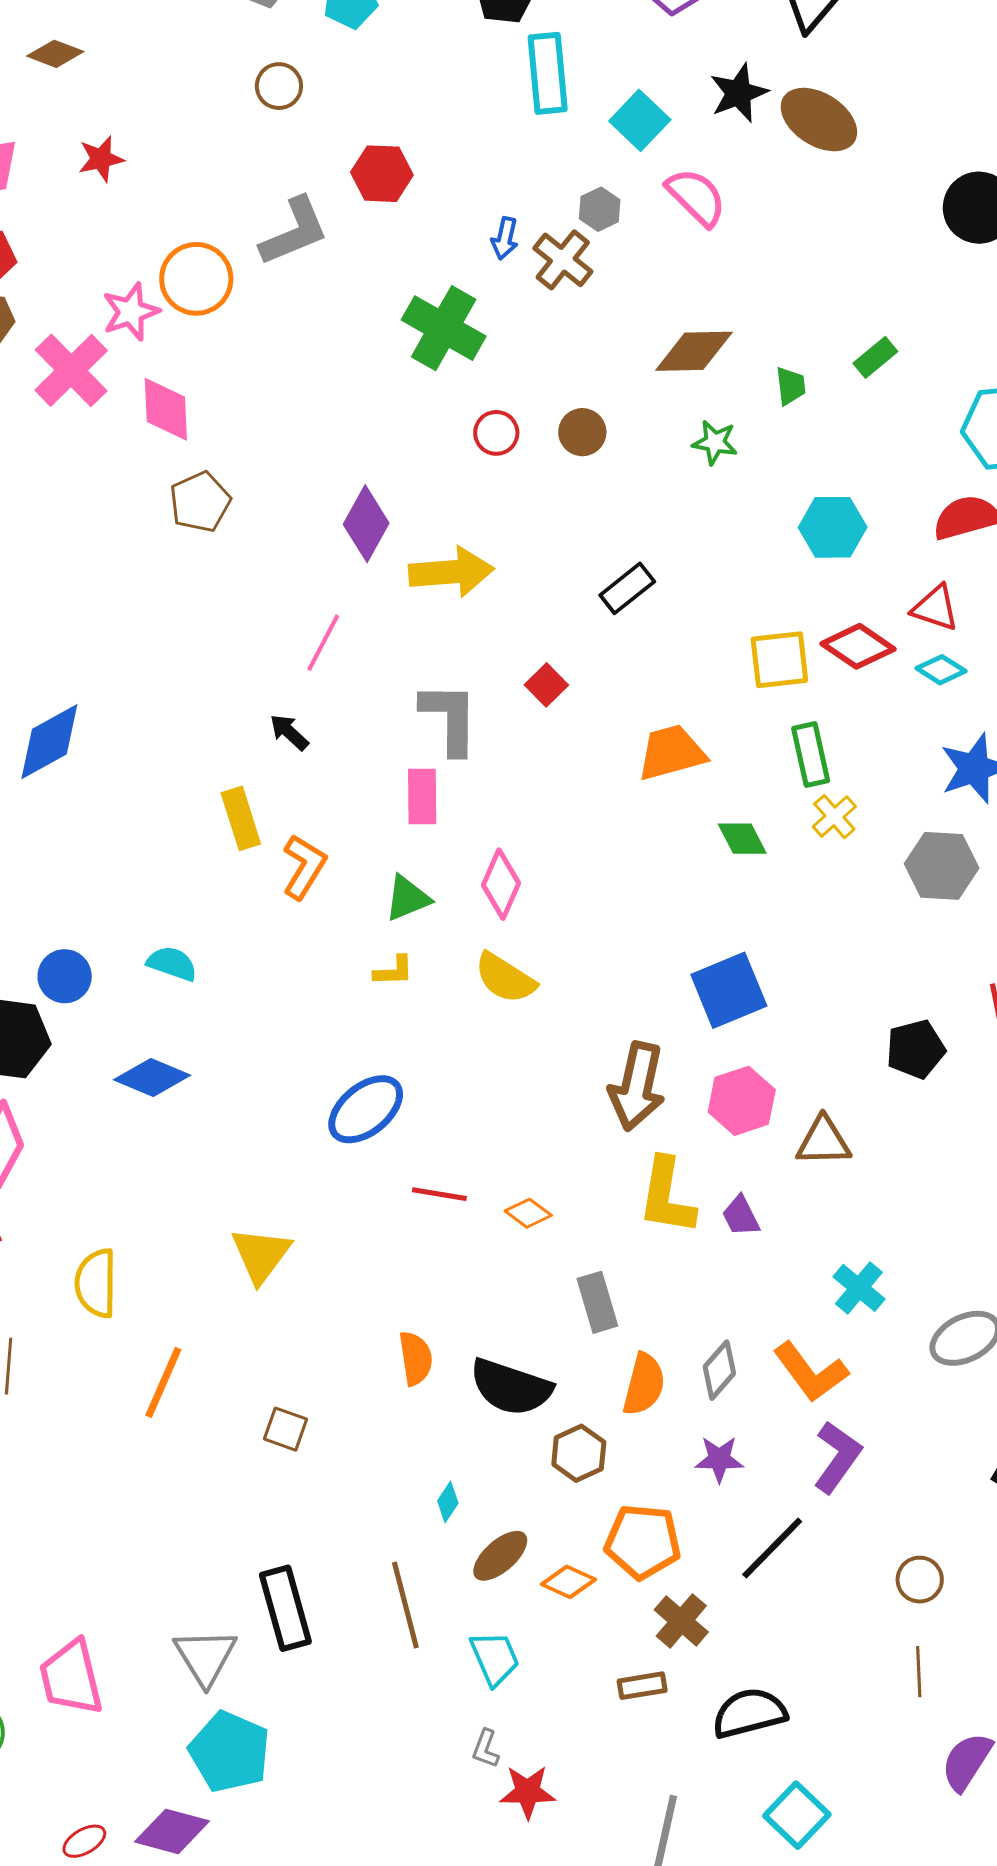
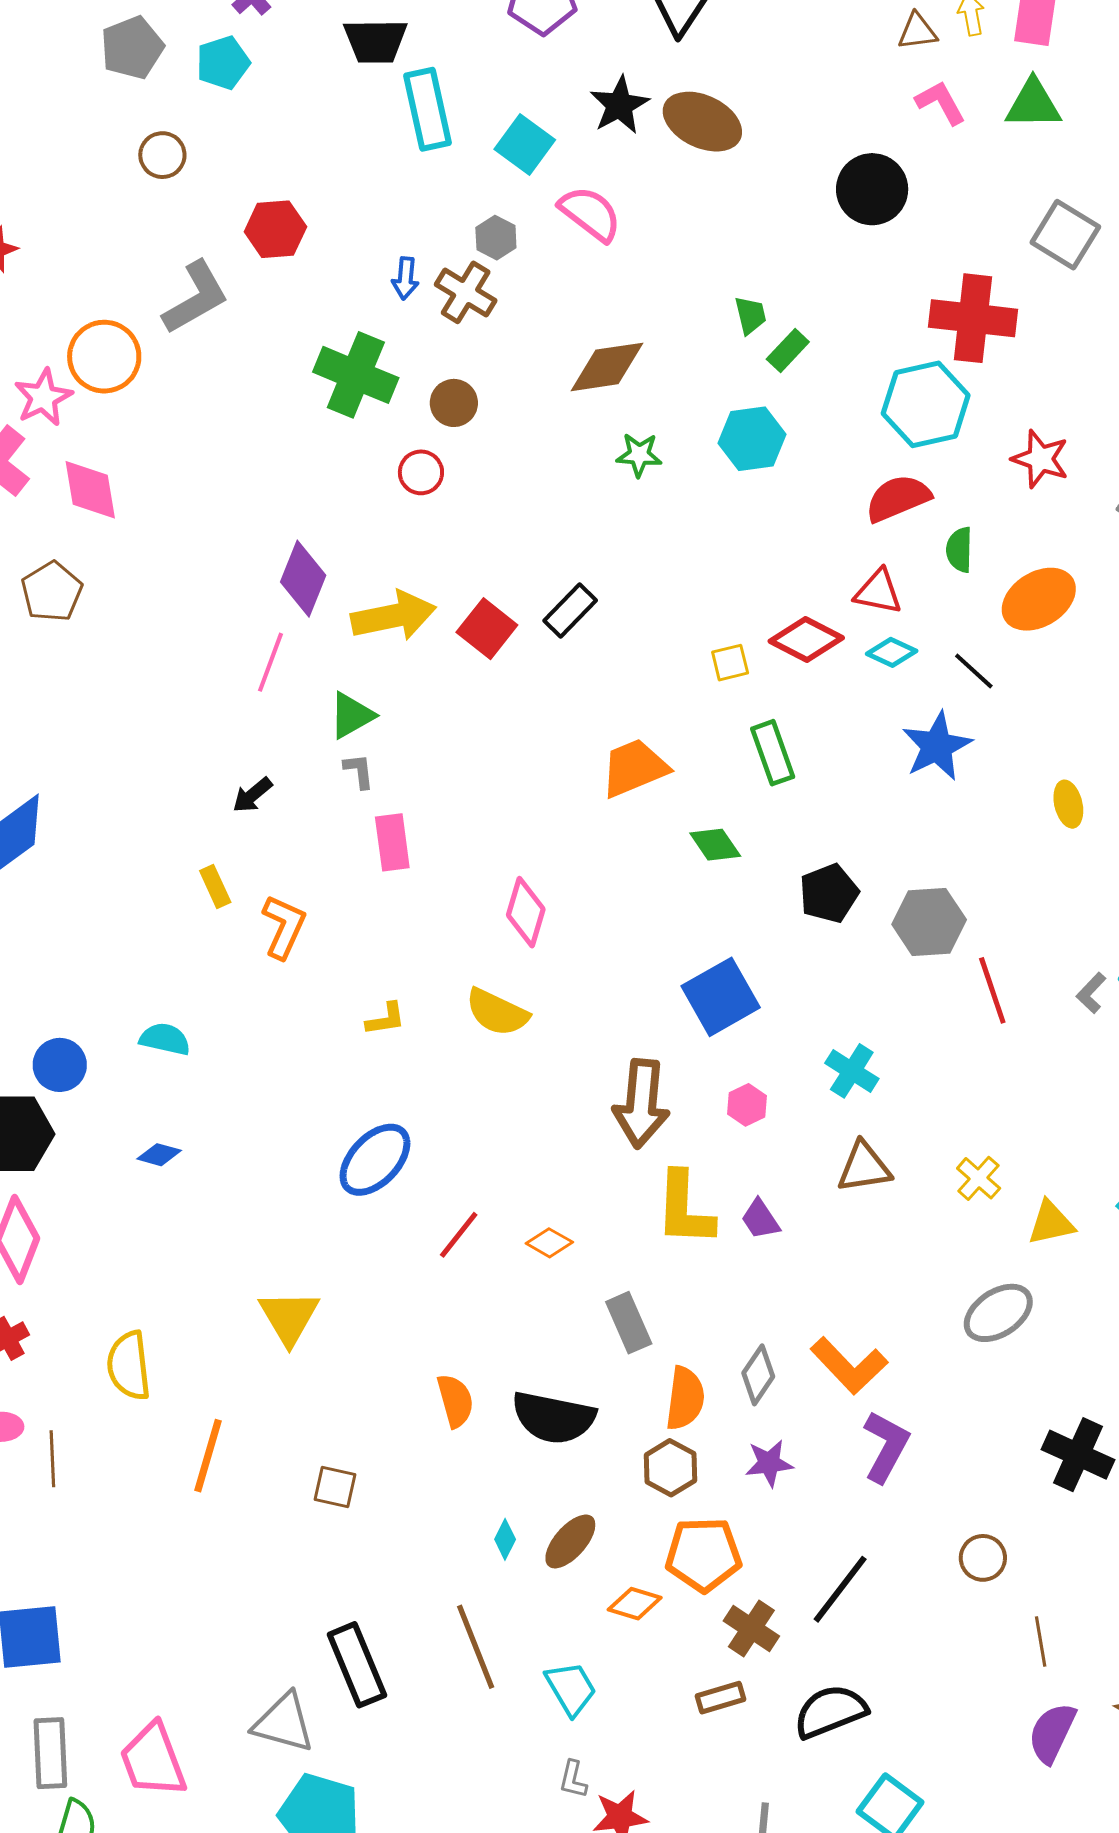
green trapezoid: (791, 386) -> (750, 315), moved
brown circle: (582, 432) -> (454, 403), moved
brown pentagon: (200, 502) -> (52, 592), moved
cyan hexagon: (833, 527) -> (752, 439), moved
pink line: (323, 643) -> (271, 662), moved
yellow square: (779, 660) -> (730, 663), size x0.6
red square: (546, 685) -> (487, 629), moved, size x1.4
gray L-shape: (450, 718) -> (359, 771), moved, size x0.5
black arrow: (289, 732) -> (252, 795), turned -75
yellow cross: (834, 817) -> (979, 1178), moved
yellow rectangle: (241, 818) -> (215, 887), size x0.7
gray hexagon: (942, 866) -> (929, 922), moved
pink diamond: (501, 884) -> (526, 912), moved
green triangle: (407, 898) -> (352, 715), moved
black pentagon: (916, 1049) -> (829, 893), moved
blue diamond: (152, 1078) -> (159, 1155), size x0.6
pink hexagon: (742, 1101) -> (747, 1105), size x0.6
brown triangle: (823, 1141) -> (864, 1167), moved
red line: (439, 1194) -> (459, 1235), turned -54
cyan cross: (859, 1288) -> (852, 1071), moved
brown hexagon: (579, 1453) -> (670, 1468), moved
black line: (772, 1548) -> (840, 1589), moved
brown ellipse: (500, 1556) -> (570, 1541), moved
gray triangle: (205, 1657) -> (284, 1723), turned -36
brown line: (919, 1672) -> (1041, 1641), moved

